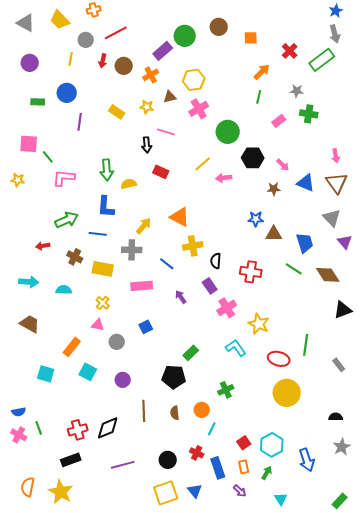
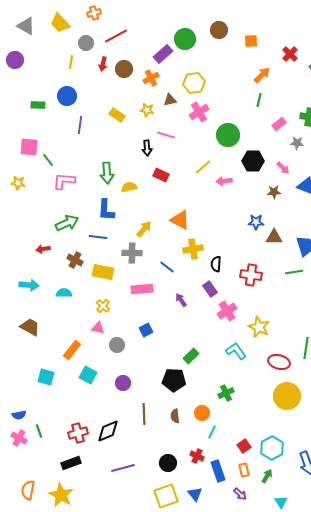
purple circle: (30, 63) -> (15, 60), moved
gray star: (297, 91) -> (297, 143), moved
green line: (294, 269) -> (294, 272), turned -42

